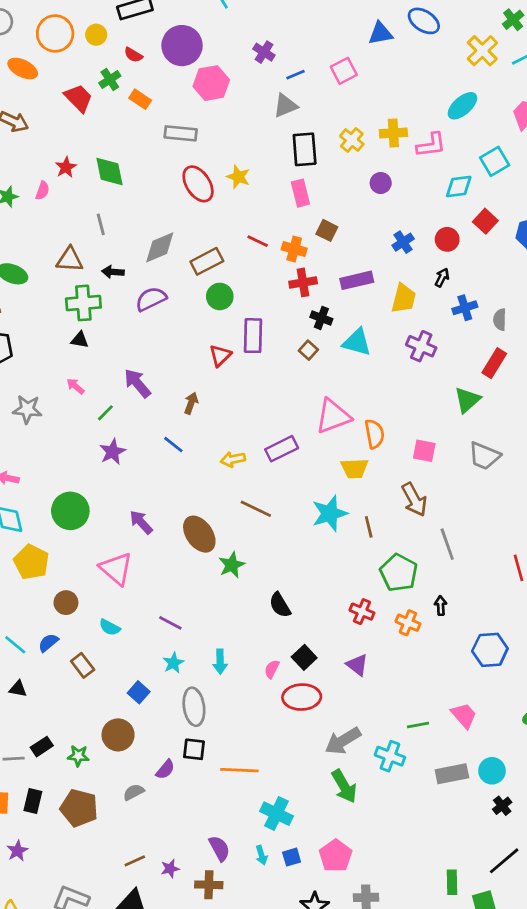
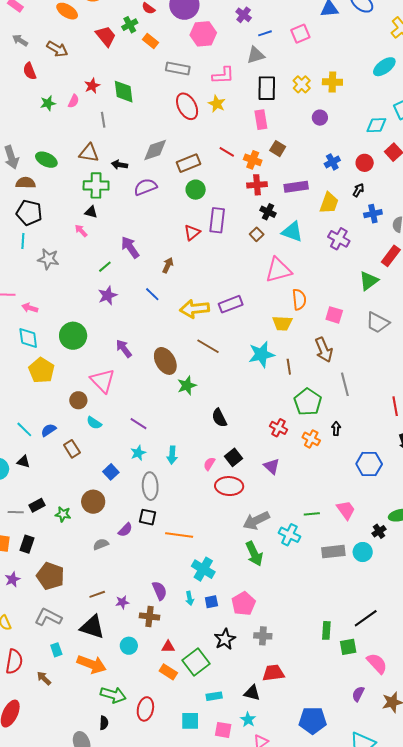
pink L-shape: (431, 145) -> (223, 75), moved
gray line: (101, 224) -> (103, 120), moved
pink arrow: (75, 386) -> (81, 231), moved
pink triangle: (333, 416) -> (278, 270), moved
yellow arrow: (233, 459) -> (195, 309), size x1.6
brown circle: (66, 603) -> (78, 400), moved
black cross: (502, 806) -> (379, 531), moved
brown pentagon: (79, 808) -> (50, 576), moved

